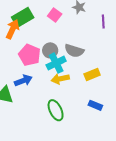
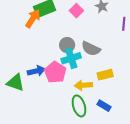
pink pentagon: (29, 55) -> (55, 72), moved
yellow arrow: (60, 79) -> (83, 85), moved
green ellipse: (56, 110) -> (79, 106), moved

